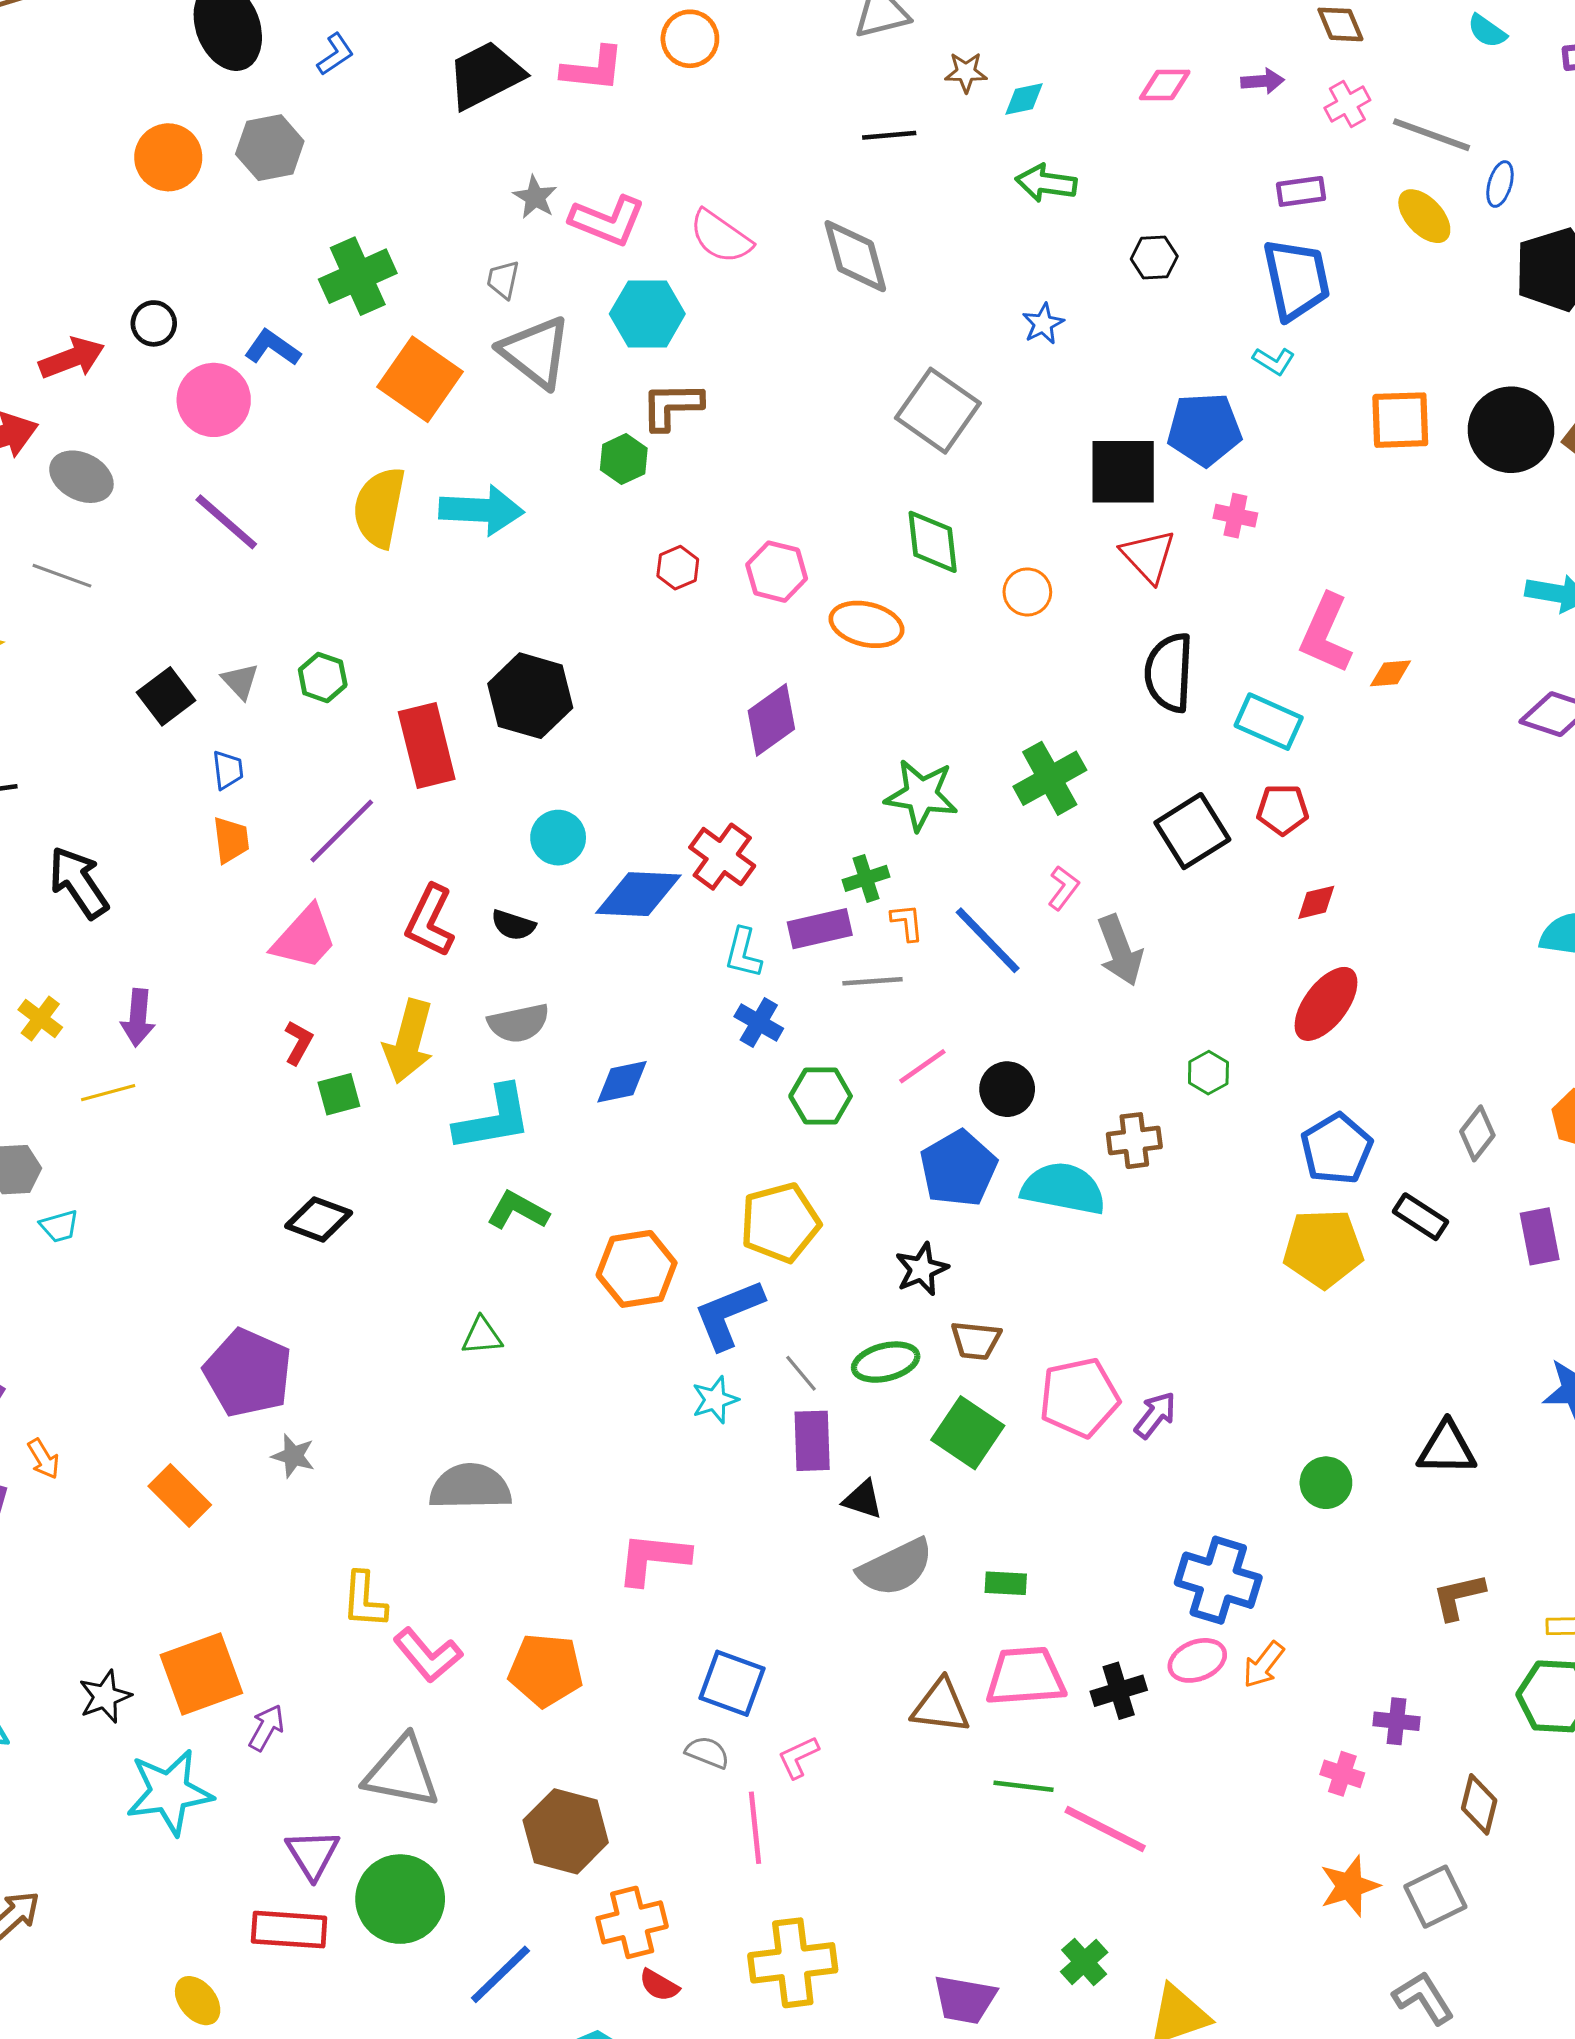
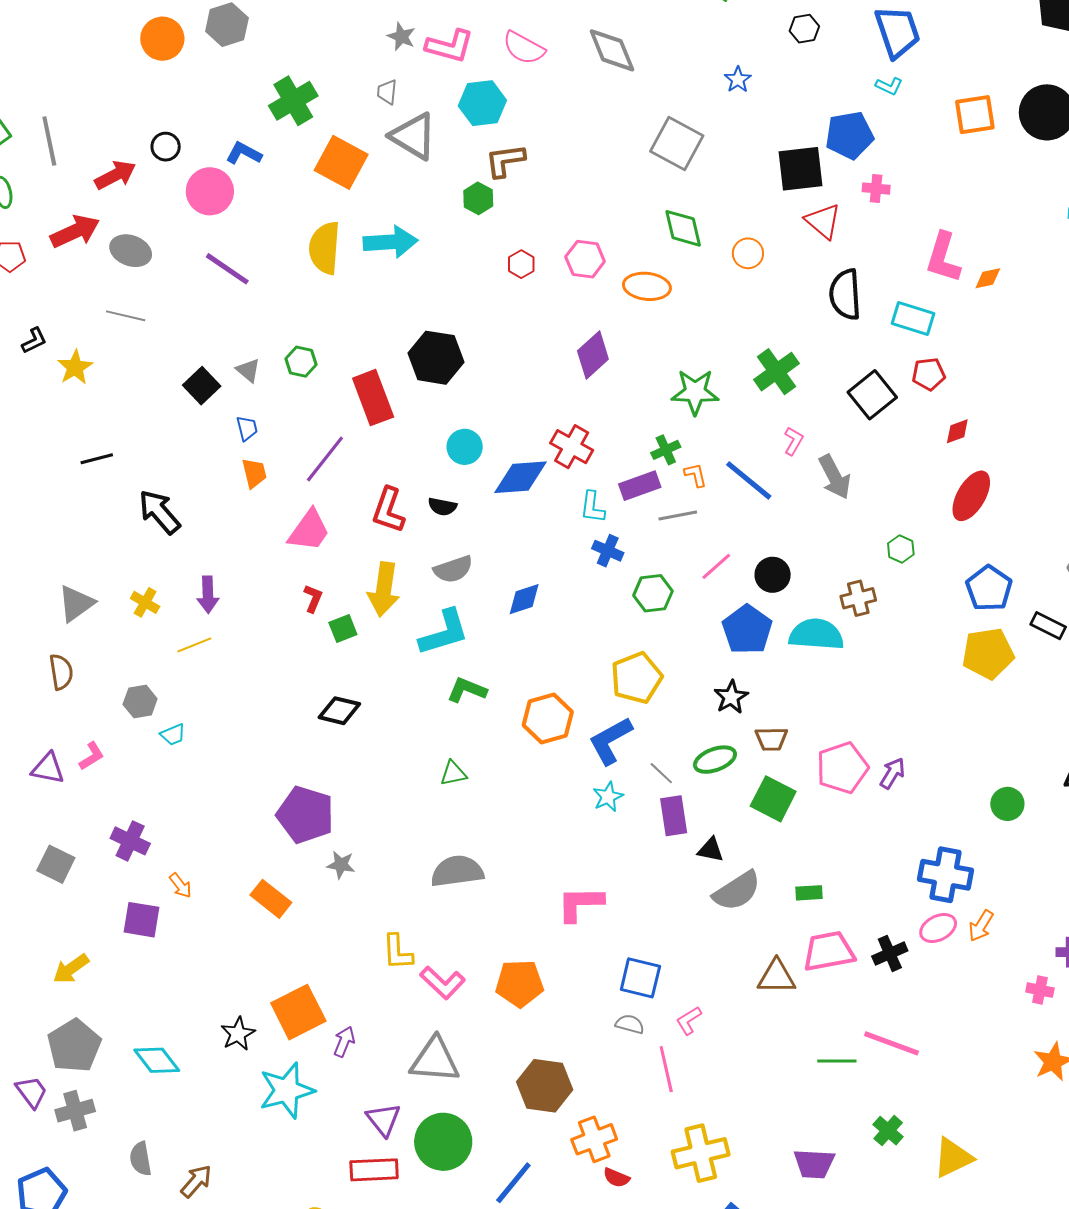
green line: (1024, 1786) -> (837, 1061), moved

